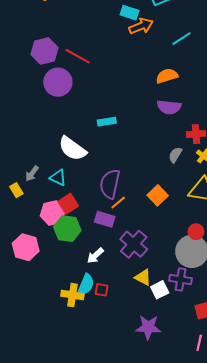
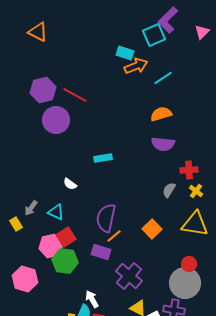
cyan line: (181, 39) -> (163, 78), moved
white semicircle: (72, 149) -> (70, 184), size x0.5
white arrow: (95, 256) -> (92, 299), moved, turned 102

